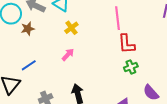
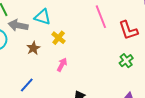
brown star: (28, 29) -> (33, 48), moved
red L-shape: (127, 44) -> (128, 30), moved

